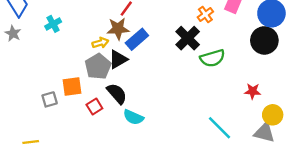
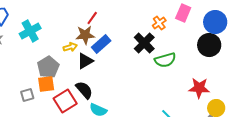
cyan cross: (53, 24) -> (30, 31), size x1.5
gray pentagon: (98, 66) -> (48, 67), moved
red star: (253, 91) -> (199, 88), size x1.5
red square: (94, 107) -> (65, 101), size x1.6

